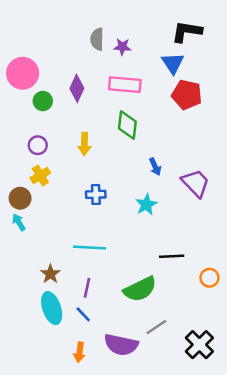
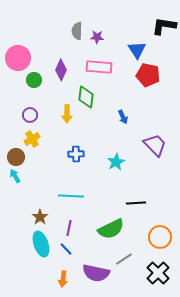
black L-shape: (187, 32) -> (164, 26), moved
green diamond: (127, 125) -> (86, 97), moved
blue arrow: (155, 167) -> (123, 117), moved
orange circle: (209, 278) -> (160, 237), moved, size x1.5

